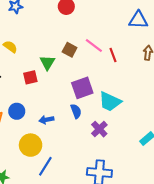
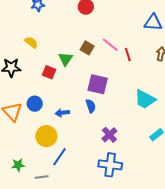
red square: (30, 77) -> (49, 72), turned 32
purple square: (82, 88) -> (98, 84), turned 30
cyan trapezoid: (110, 102) -> (145, 99), moved
purple cross: (99, 129) -> (109, 135), moved

